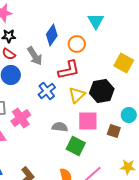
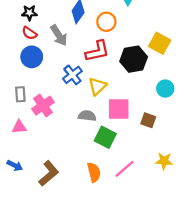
black hexagon: (102, 91) -> (134, 59), moved
yellow triangle: (77, 95) -> (97, 86), moved
cyan circle: (129, 115) -> (165, 89), moved

